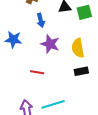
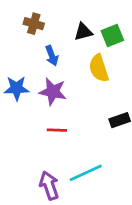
purple star: (50, 44) -> (53, 92), moved
yellow semicircle: (78, 48) -> (99, 68), moved

